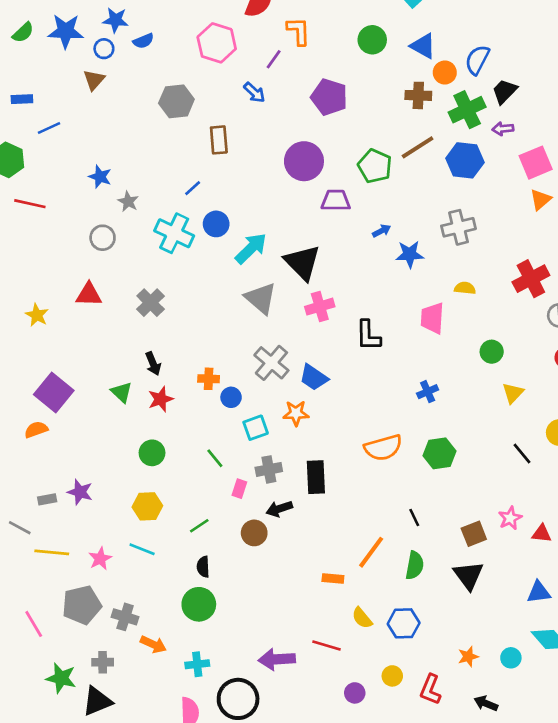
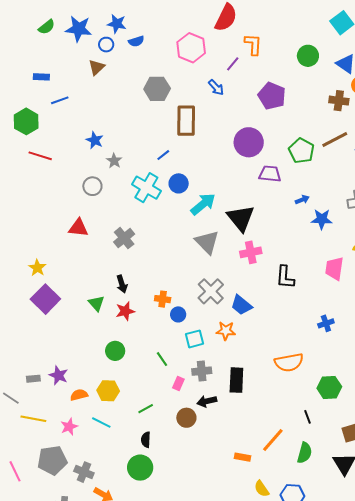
brown rectangle: (219, 140) -> (186, 121), size x1.4
yellow star: (37, 315) -> (37, 268), moved
orange semicircle: (36, 430) -> (79, 395), moved
green hexagon: (439, 453) -> (329, 387), moved

